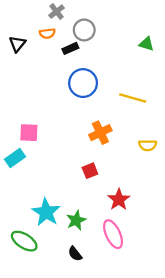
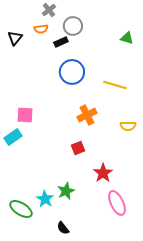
cyan star: (46, 212) -> (45, 199), moved, size x0.7
pink ellipse: (113, 234) -> (117, 203), moved
black semicircle: (75, 254) -> (63, 228), moved

